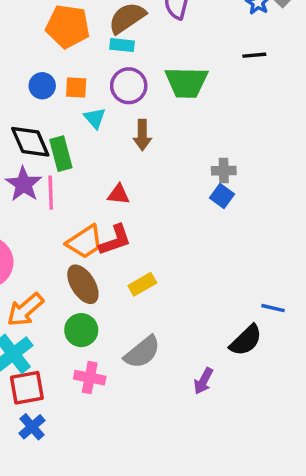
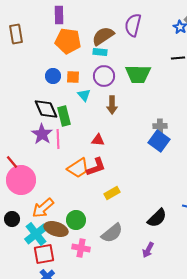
blue square: (222, 196) -> (159, 141), size x1.5
brown ellipse: (83, 284) -> (56, 229), moved, turned -40
black semicircle: (246, 340) -> (157, 218), moved

